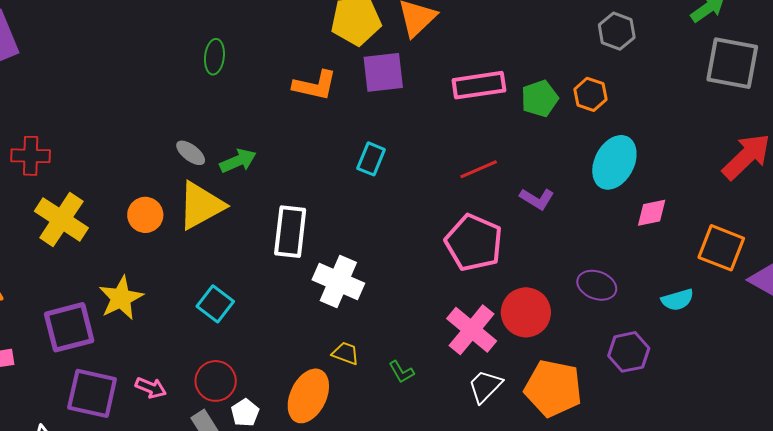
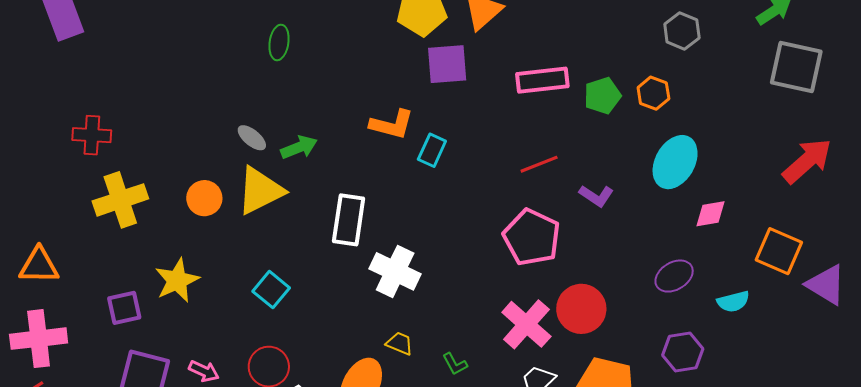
orange L-shape: (315, 85) -> (392, 125), moved
yellow cross: (61, 220) -> (120, 200), turned 36
purple ellipse: (597, 285) -> (674, 276), moved, turned -54
purple square: (69, 327) -> (124, 308), size x0.7

